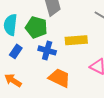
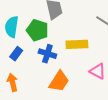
orange trapezoid: (60, 78) -> (59, 81), turned 95
orange arrow: (13, 80) -> (12, 82), turned 42

